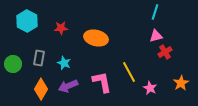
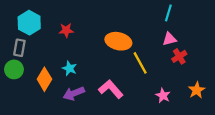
orange ellipse: (96, 38) -> (118, 41), moved
gray rectangle: (39, 58) -> (19, 48), moved
yellow line: (129, 72) -> (140, 63), moved
pink L-shape: (102, 82) -> (111, 89), turned -30
orange diamond: (41, 89) -> (44, 79), moved

